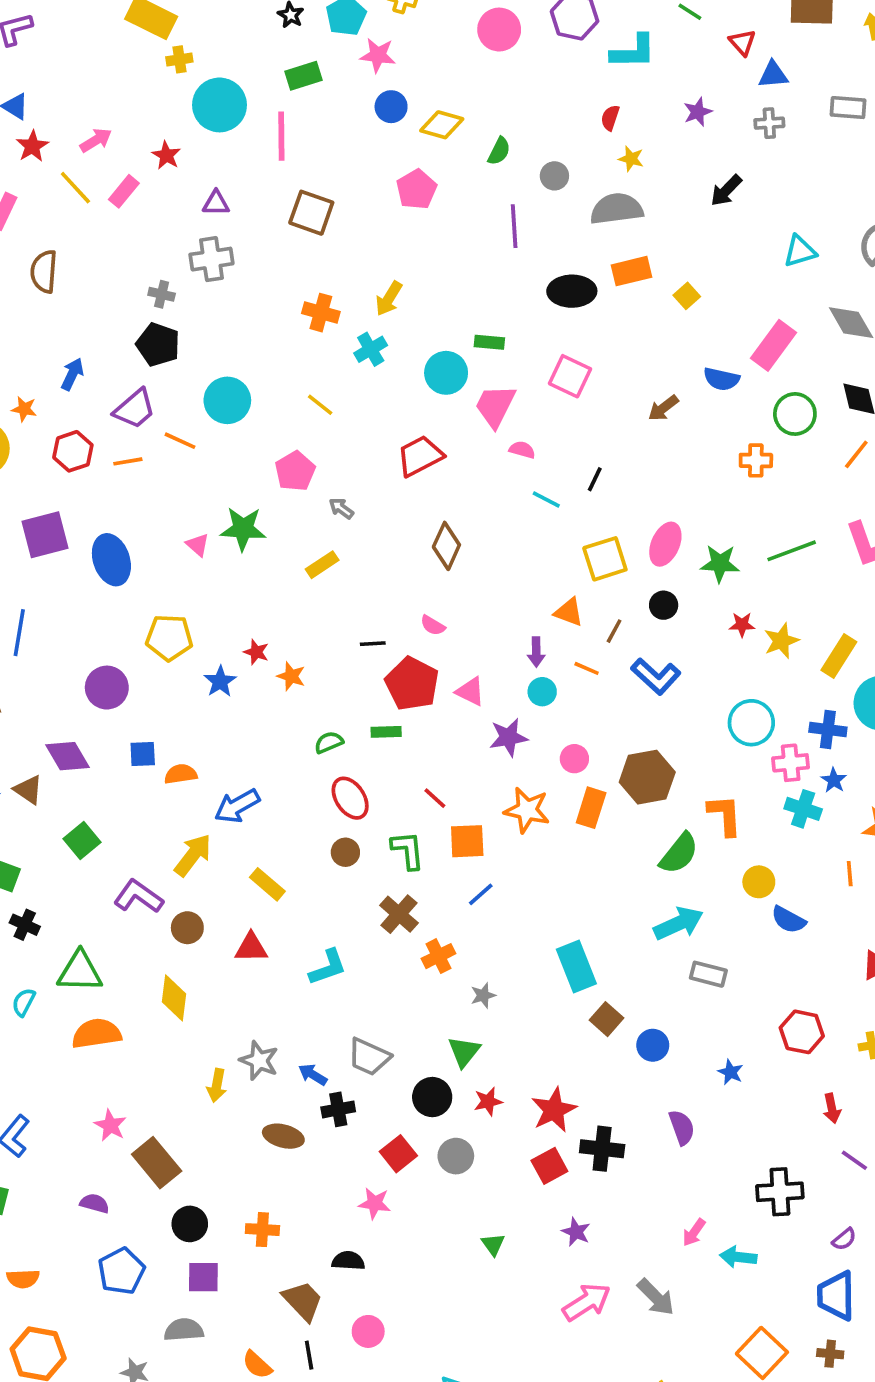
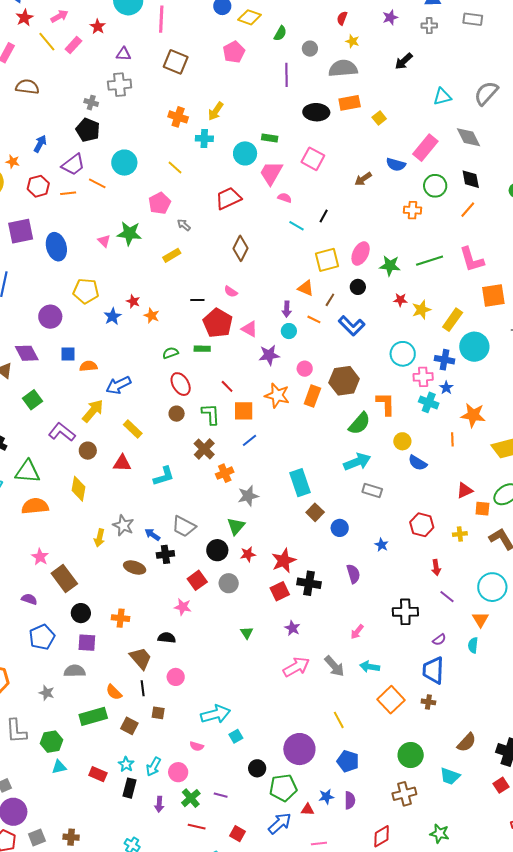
brown semicircle: (44, 272) -> (27, 87), turned 90
cyan cross: (371, 349) -> (204, 138), turned 30
gray star: (483, 995) -> (248, 496), size x1.5
cyan arrow: (738, 1257) -> (370, 667), moved

